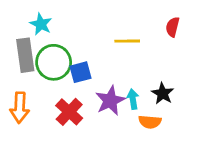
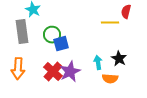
yellow line: (127, 41) -> (110, 23), moved
green circle: (54, 62) -> (52, 35), moved, size x0.7
purple star: (110, 101) -> (70, 72), moved

